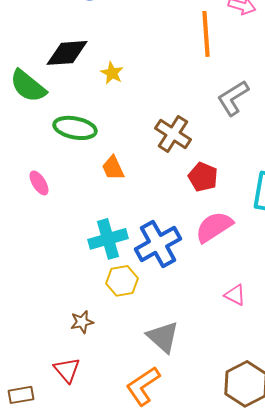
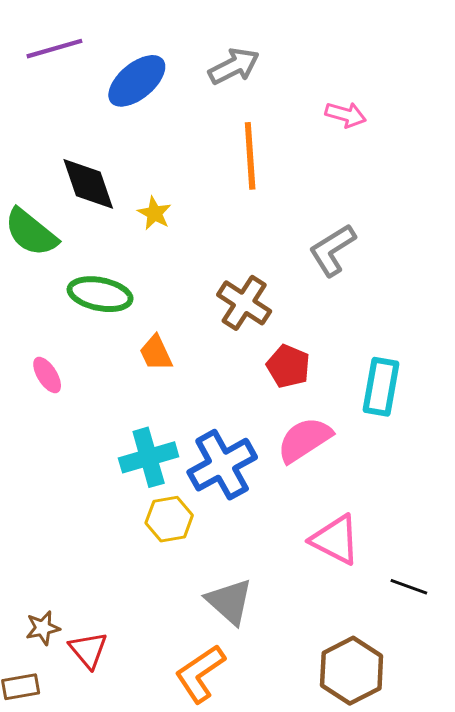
orange line: (206, 34) -> (250, 156), moved
black diamond: (67, 53) -> (88, 184), turned 75
pink triangle: (235, 295) -> (335, 540), size x1.6
brown star: (82, 322) -> (43, 628), moved

